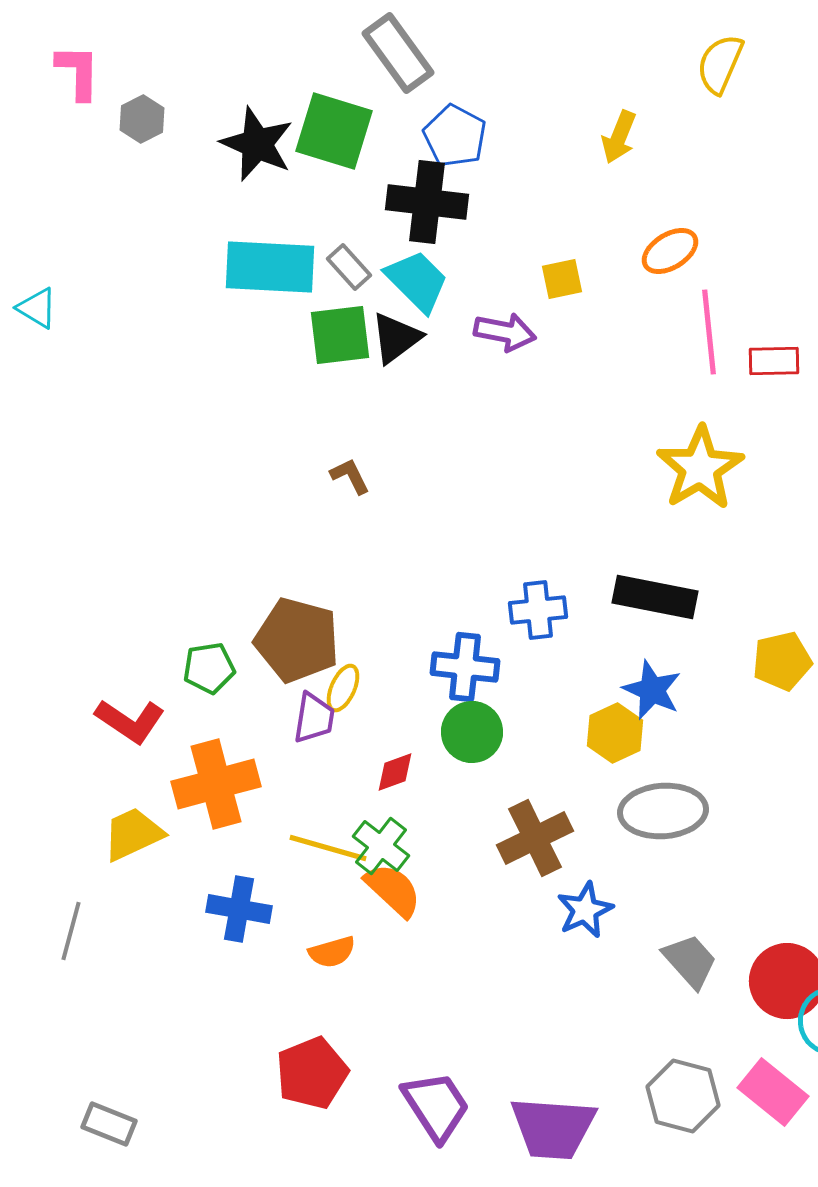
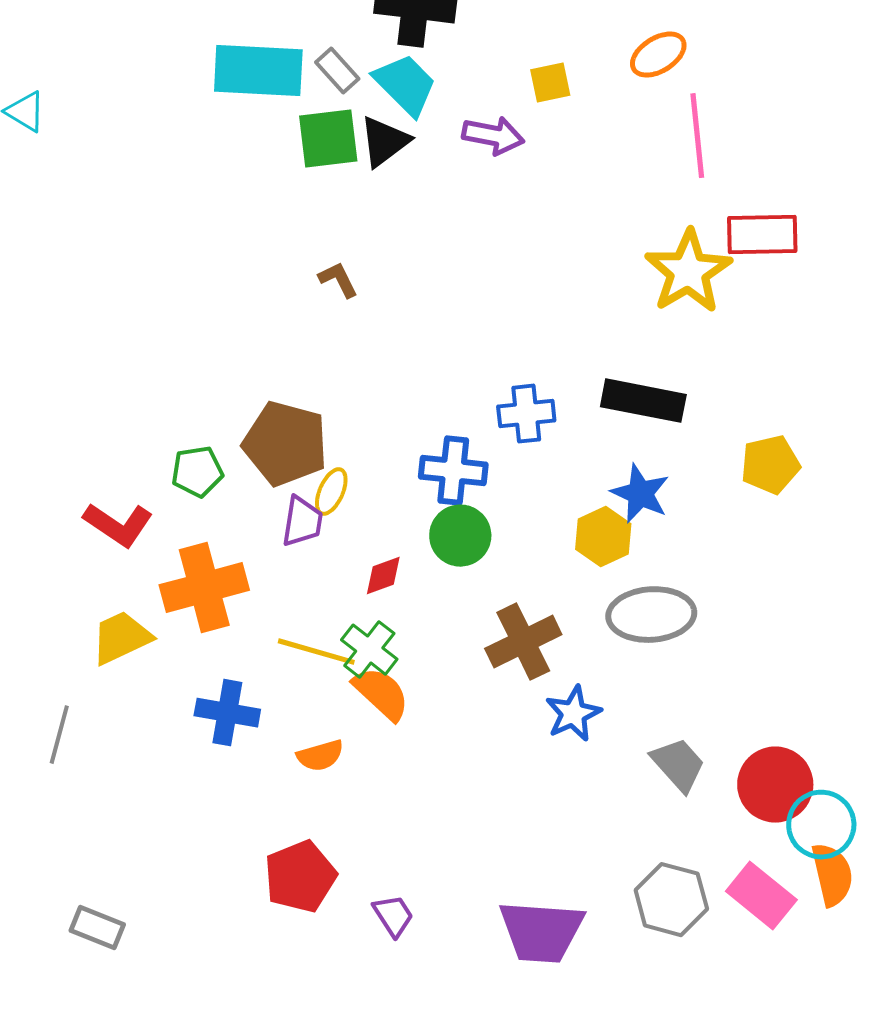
red rectangle: (774, 361) -> (762, 235), moved, size x1.4
purple trapezoid: (436, 1106) -> (393, 916), moved, size x0.6

